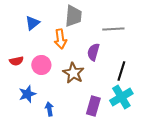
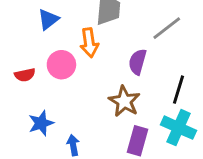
gray line: (113, 29) -> (167, 28), turned -35
pink circle: (41, 65) -> (61, 65), moved
brown star: (73, 73) -> (124, 101), moved
cyan cross: (121, 97) -> (178, 128), turned -35

